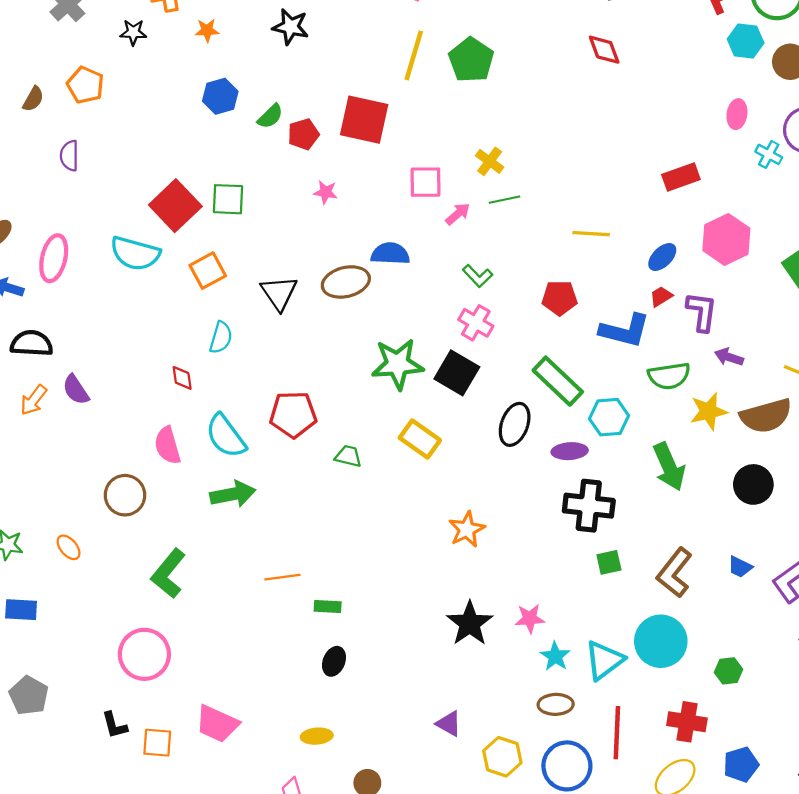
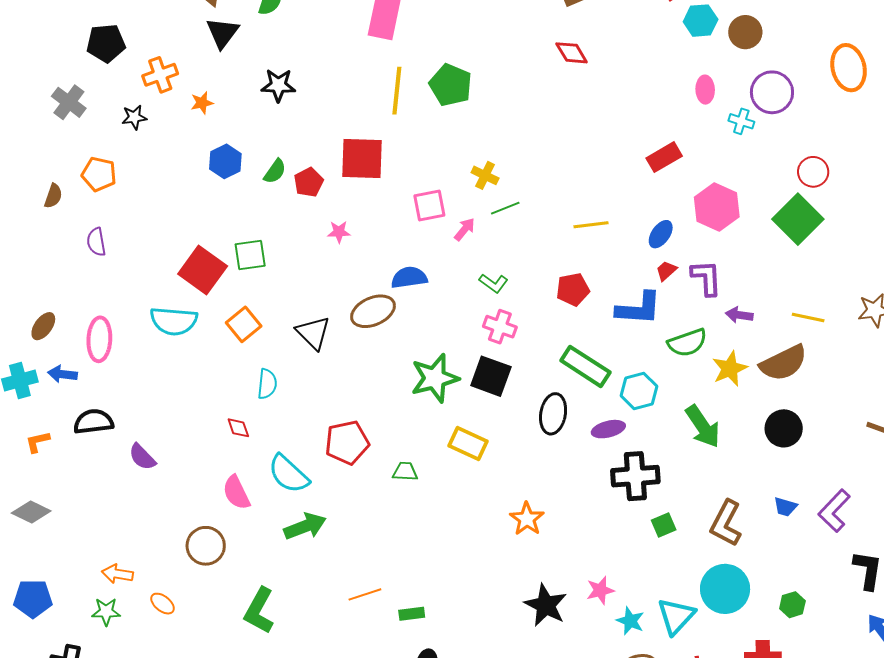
orange arrow: (34, 400) -> (117, 574), moved, turned 72

